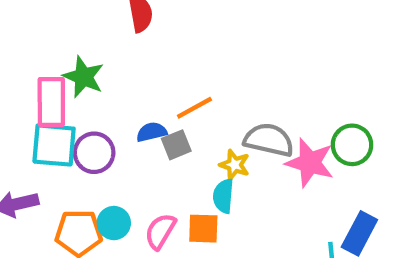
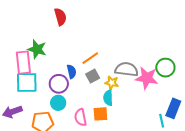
blue semicircle: (152, 132) -> (72, 72), turned 96
gray square: (176, 145) -> (93, 76), moved
purple circle: (94, 153) -> (59, 84), moved
cyan circle: (114, 223) -> (58, 103), moved
pink semicircle: (160, 231) -> (80, 117), turned -36

